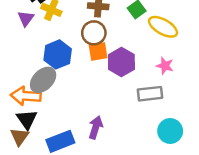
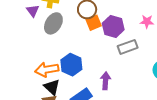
blue hexagon: (58, 54) -> (71, 65), moved
gray ellipse: (43, 80) -> (53, 23), moved
gray rectangle: (150, 94) -> (128, 47), moved

